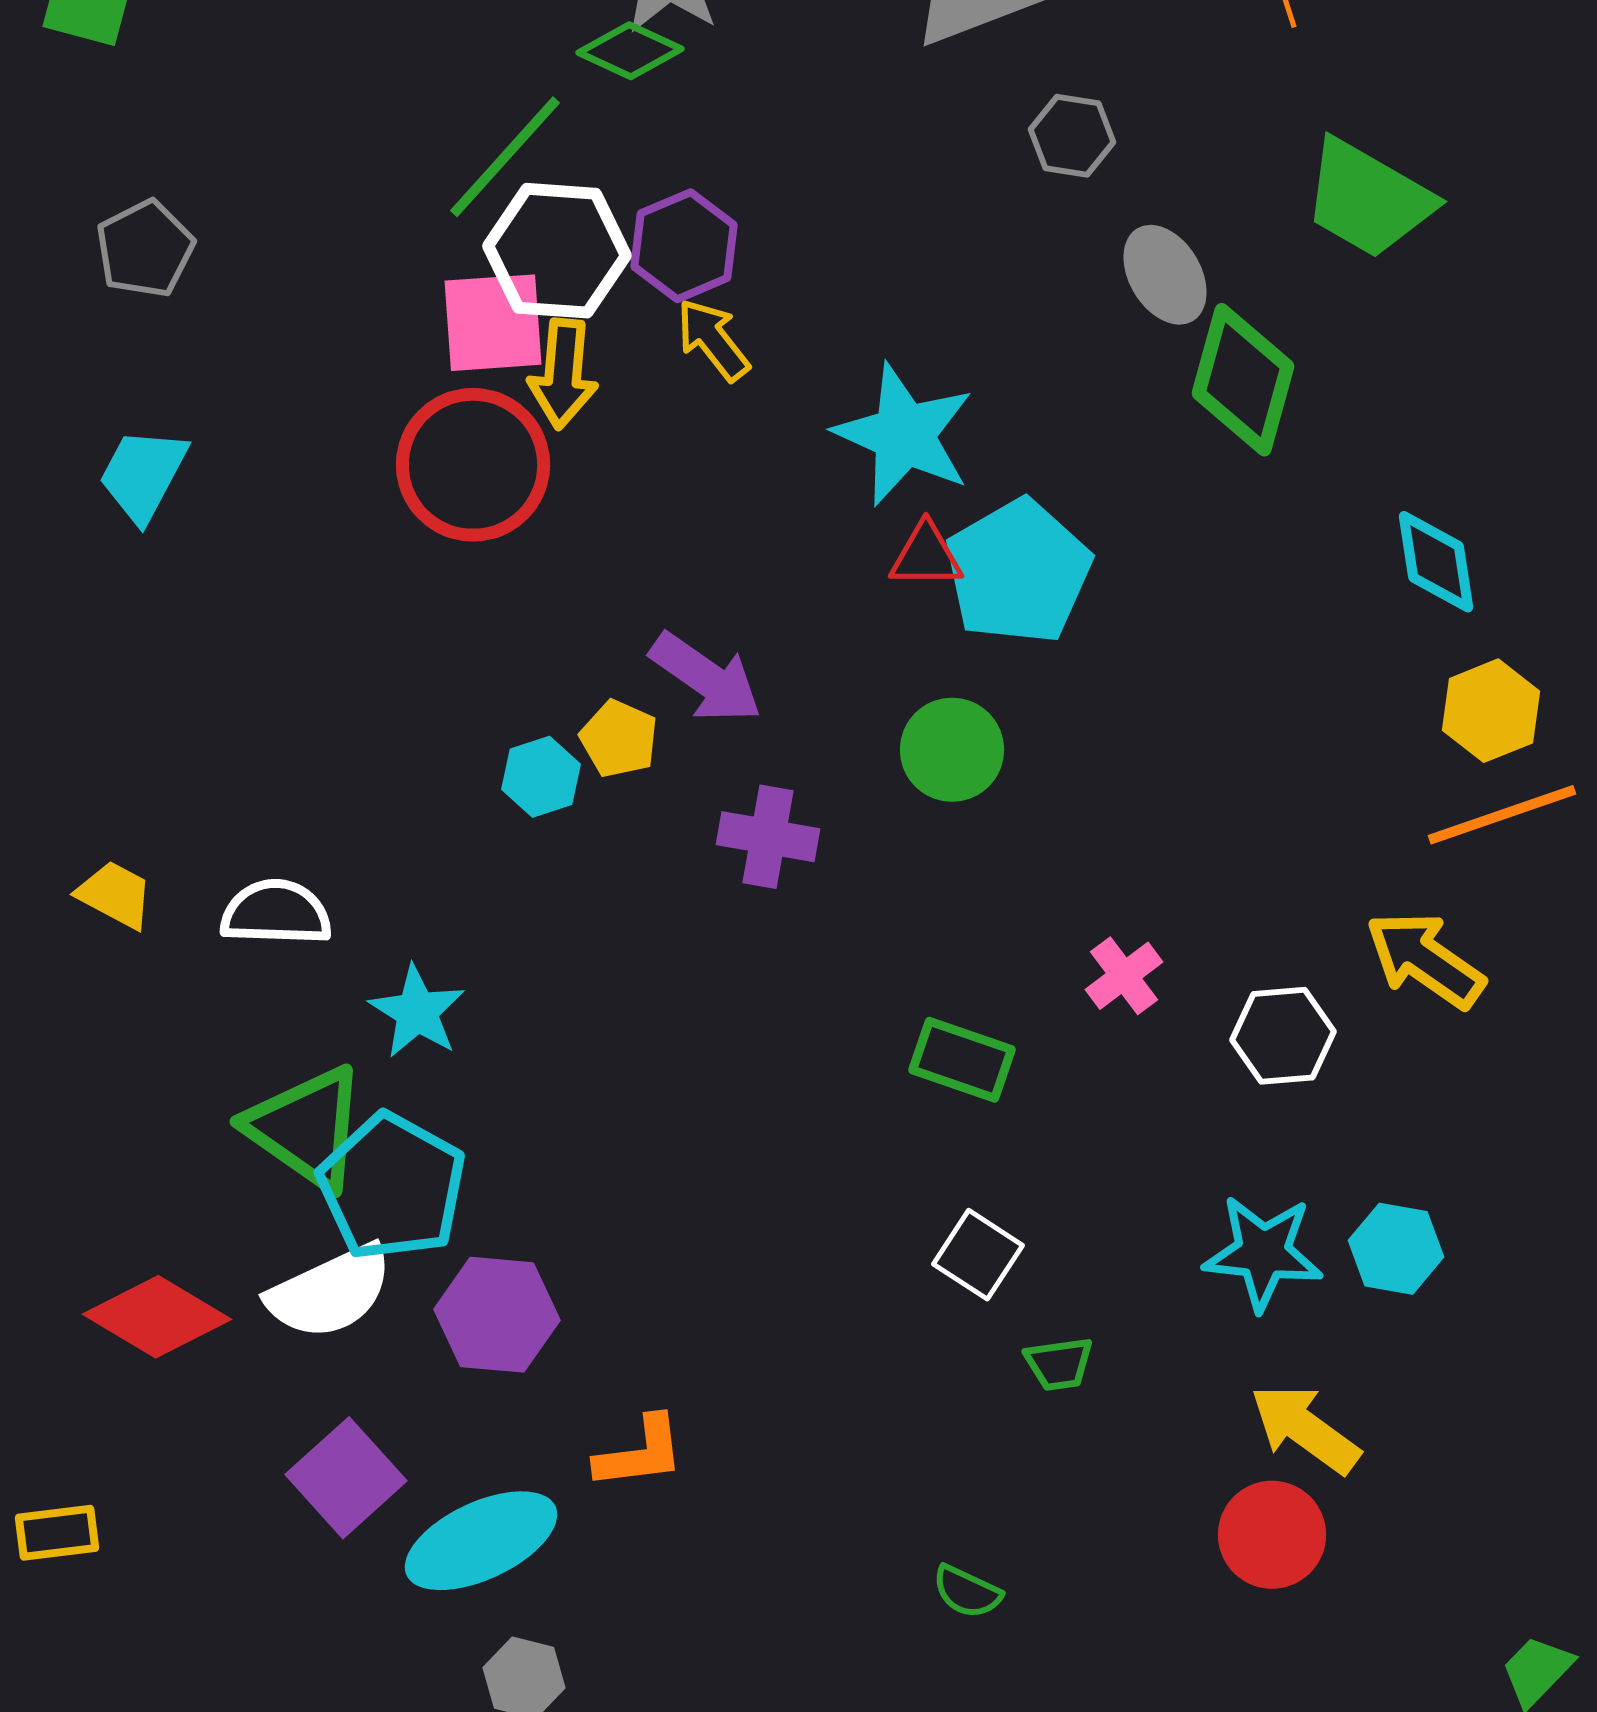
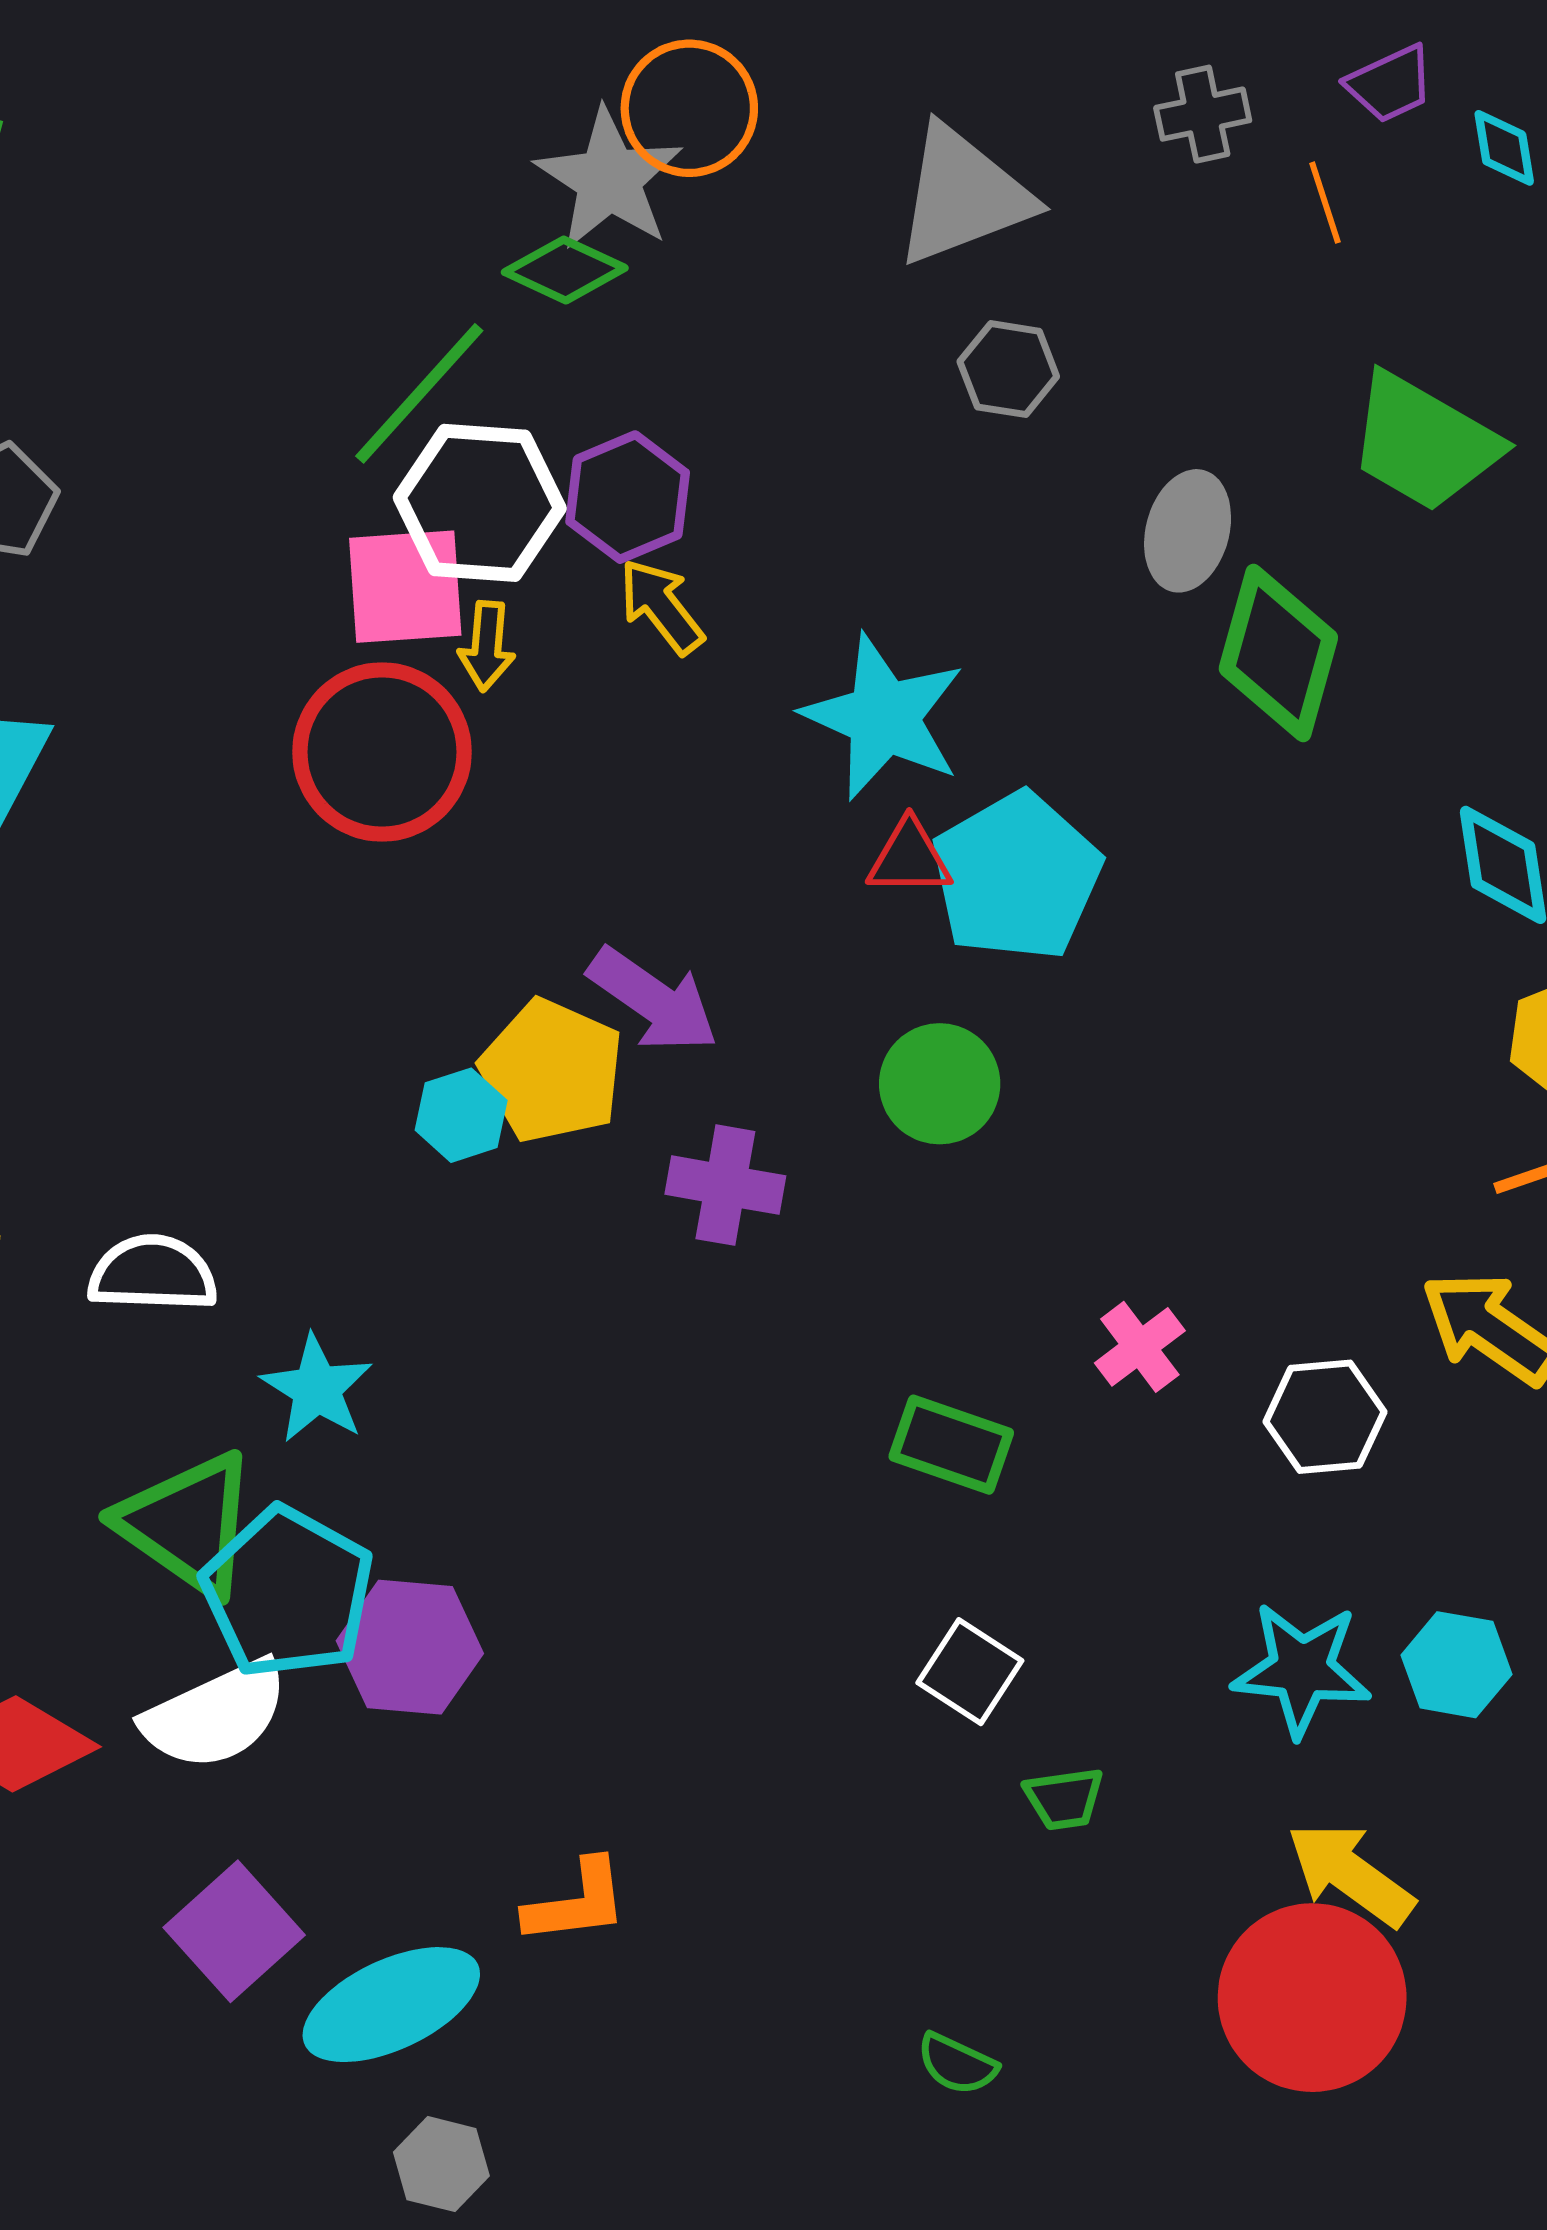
gray hexagon: (1072, 136) -> (1008, 369), moved
gray ellipse: (1165, 275) -> (1188, 531), turned 46
yellow arrow: (563, 374) -> (487, 646), size x0.7
yellow pentagon: (619, 739) -> (552, 1071), size x1.6
purple hexagon: (497, 1315) -> (410, 1647), moved
red circle: (1272, 1535) -> (1312, 1998), size x1.5

